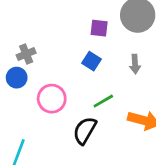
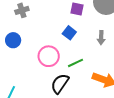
gray cross: (26, 54) -> (22, 10), moved
pink circle: (52, 99) -> (49, 56), moved

